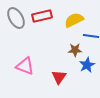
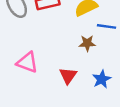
blue star: (87, 65) -> (102, 79), moved

